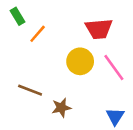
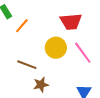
brown line: (30, 90) -> (27, 65), moved

